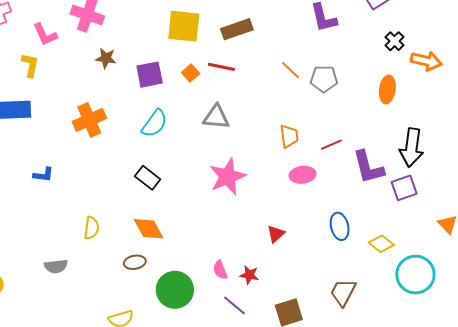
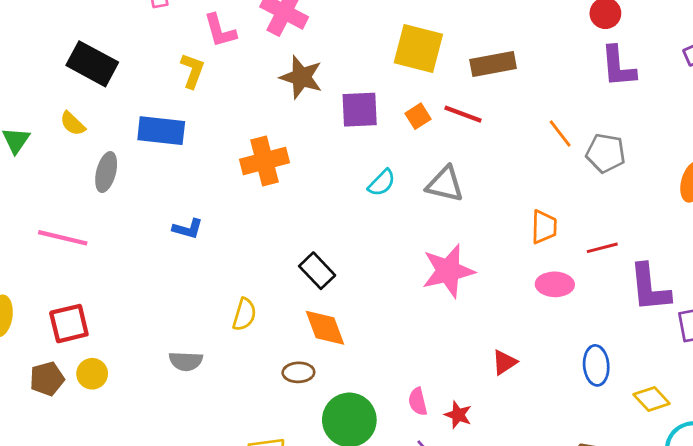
brown star: (106, 58) -> (301, 77), size x1.4
cyan semicircle: (154, 123) -> (382, 183), moved, size x0.7
black rectangle: (148, 178) -> (317, 271), moved

